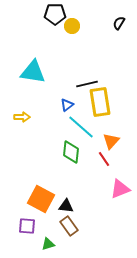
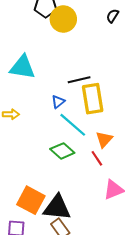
yellow circle: (72, 26) -> (63, 19), size x1.6
green diamond: (71, 152) -> (62, 151), turned -55
black triangle: (66, 206) -> (57, 208), size x1.8

